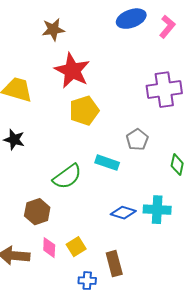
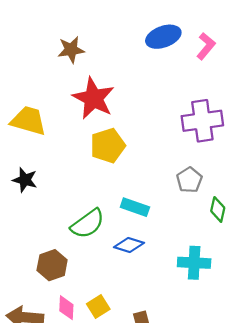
gray pentagon: (137, 140) -> (189, 180), moved
blue diamond: (123, 213) -> (129, 245), moved

